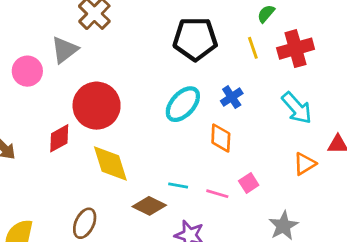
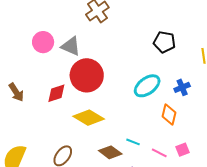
black pentagon: (195, 39) -> (164, 42), size x0.7
gray triangle: (65, 50) -> (71, 46), moved, turned 50
yellow diamond: (110, 164) -> (89, 118), turned -52

